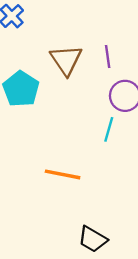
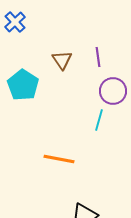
brown triangle: (66, 60) -> (62, 60), size x0.7

